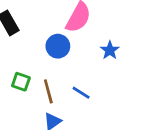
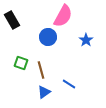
blue line: (81, 93) -> (69, 84), moved

